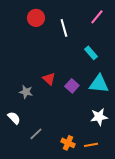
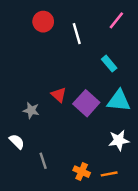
purple square: (72, 86) -> (86, 103), size x1.5
gray line: (36, 134) -> (43, 161), turned -64

